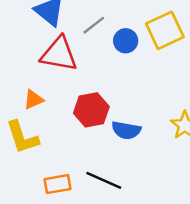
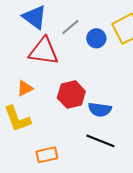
black line: (104, 180) -> (100, 141), moved

